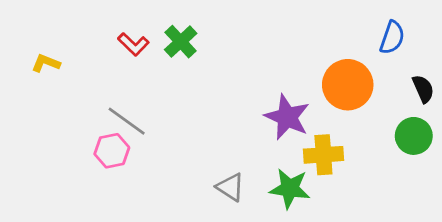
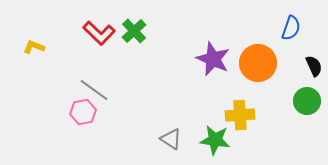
red L-shape: (133, 44) -> (99, 33), size x1.4
purple star: (287, 117) -> (213, 59), moved

